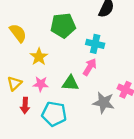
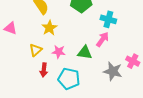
yellow star: (39, 57) -> (49, 28), moved

